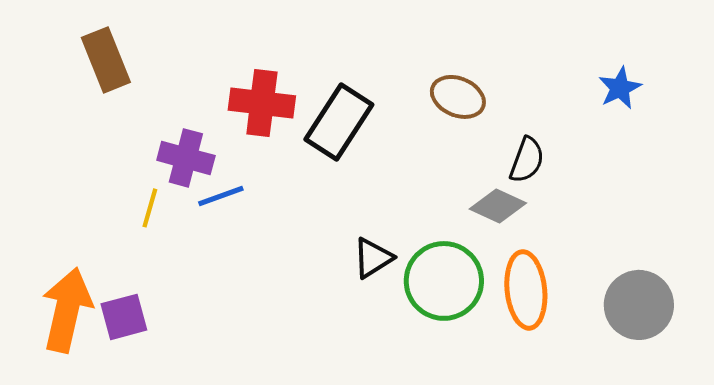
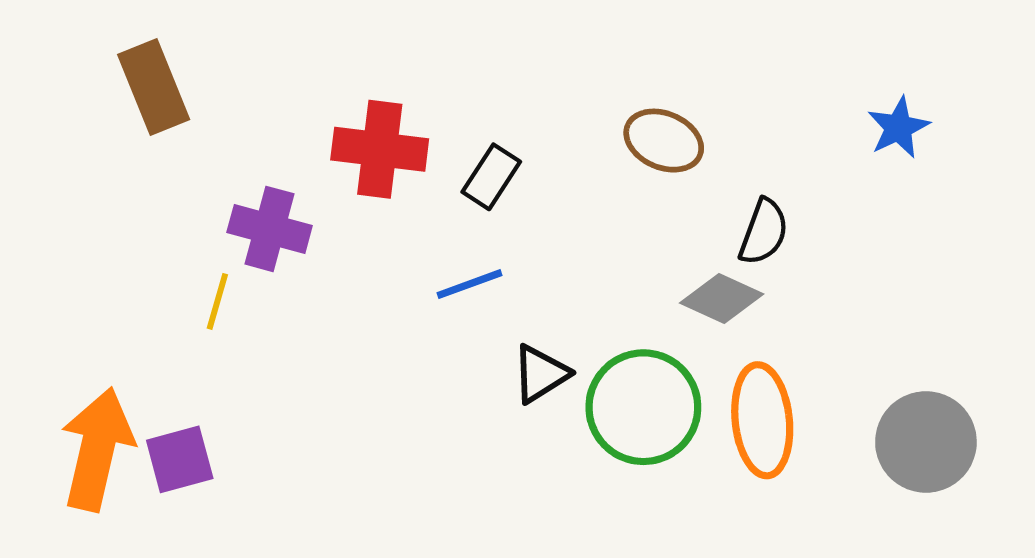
black rectangle: (339, 122) -> (491, 177), size x0.6
blue line: (221, 196) -> (470, 284), moved

